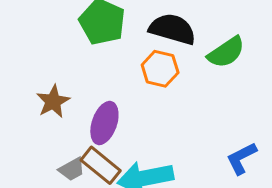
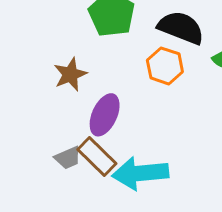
brown star: (53, 101) -> (70, 74), moved

